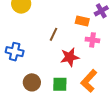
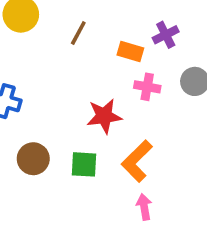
brown line: (53, 34) -> (78, 33), moved

